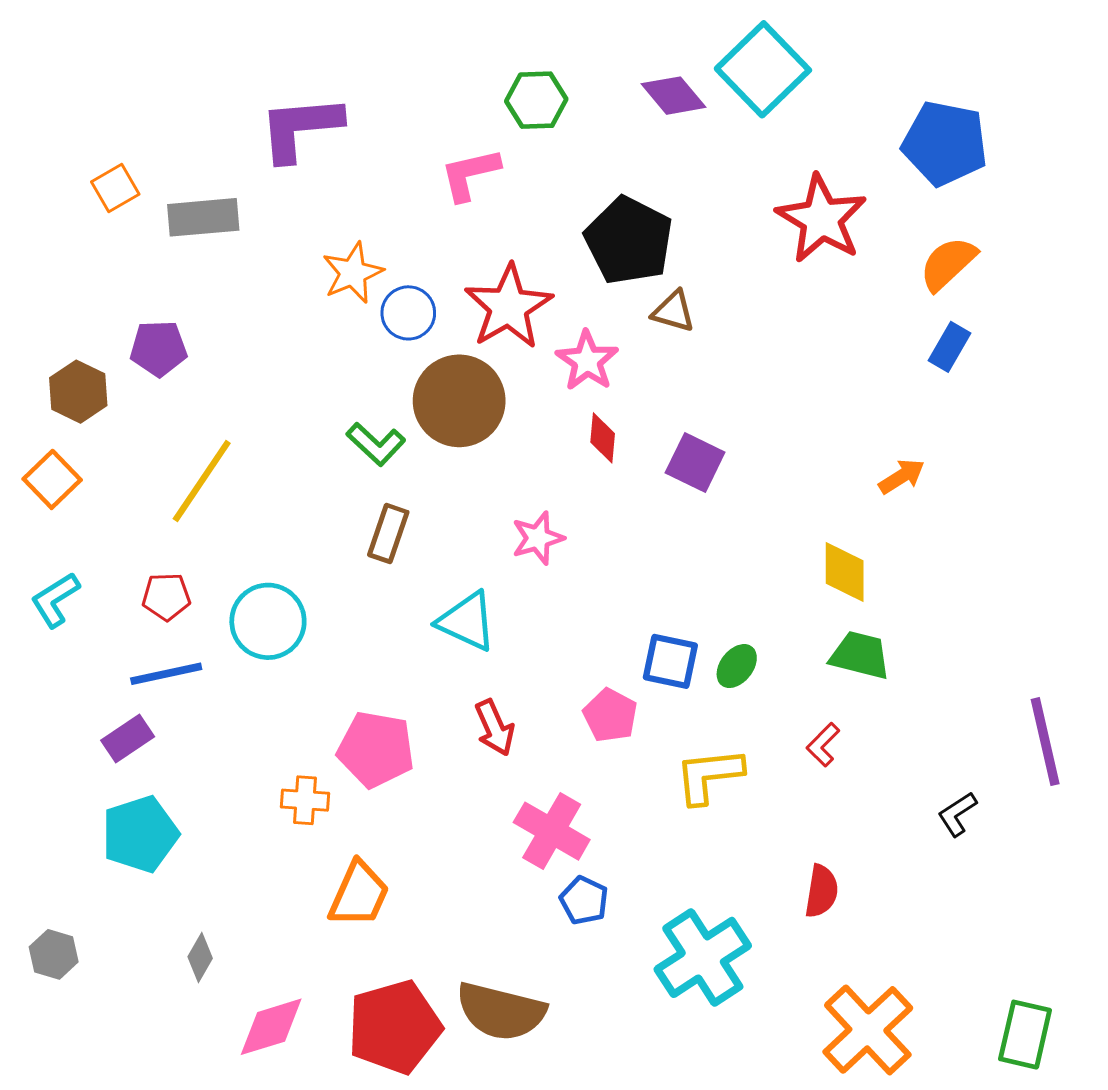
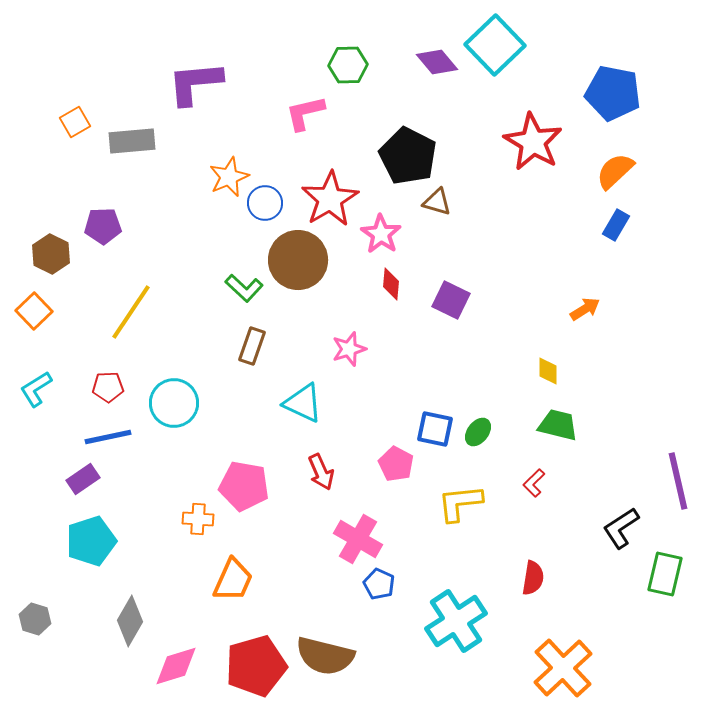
yellow diamond: (845, 572) -> (548, 371), size x0.7
black L-shape: (957, 814) -> (621, 528), size x1.4
gray diamond: (200, 957) -> (130, 621), size x1.6
green rectangle: (1025, 1035) -> (665, 574), moved

